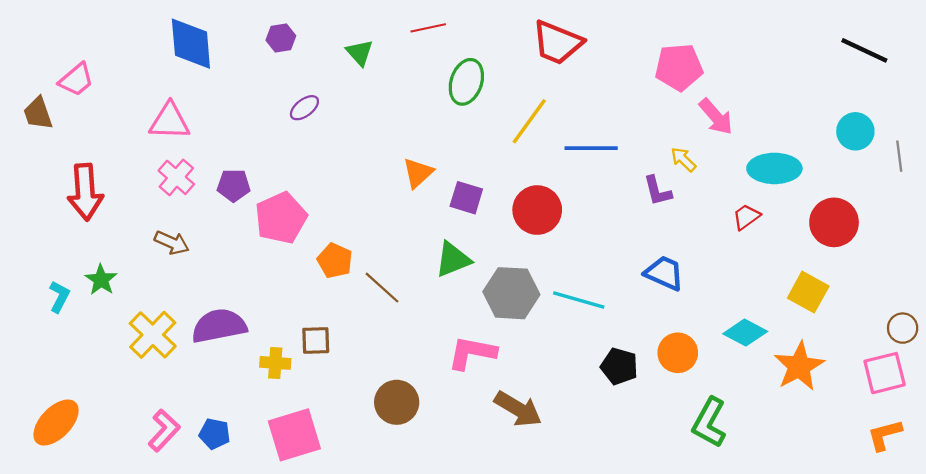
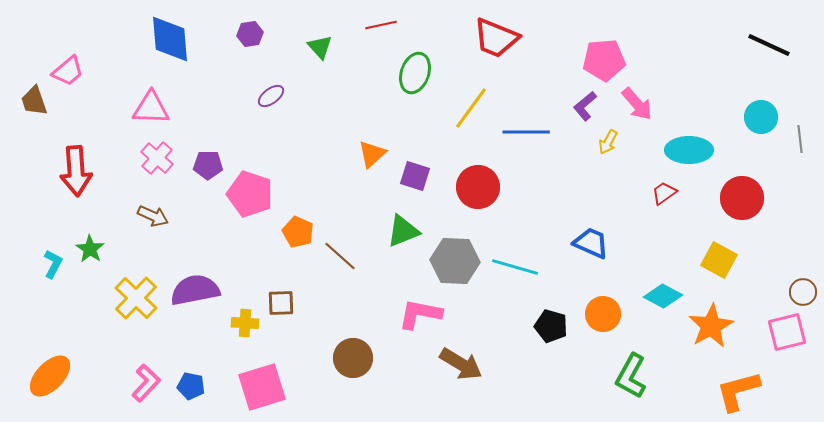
yellow arrow: (683, 159) -> (608, 142), turned -105
purple L-shape: (658, 191) -> (585, 106), moved, turned 64
pink pentagon: (281, 218) -> (250, 194), turned -30
orange L-shape: (885, 435) -> (738, 391), moved, size x1.4

